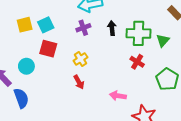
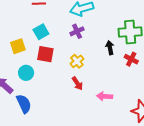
yellow square: (25, 25) -> (18, 46), moved
black arrow: (112, 28) -> (110, 48), moved
pink arrow: (118, 96) -> (105, 96), moved

